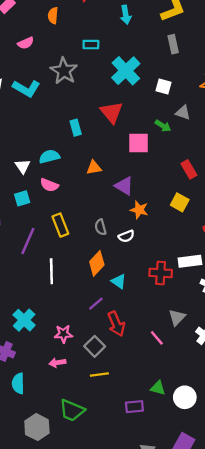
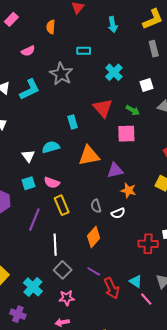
cyan cross: (126, 71) -> (114, 72), size x0.7
white square: (164, 87) -> (146, 85), turned -32
cyan L-shape: (26, 88) -> (30, 90), turned -55
green arrow: (163, 126) -> (133, 110), moved
orange triangle: (94, 168) -> (89, 156), size x1.6
pink semicircle: (49, 185) -> (52, 183), moved
purple triangle: (124, 186) -> (115, 170), turned -42
cyan triangle: (119, 281) -> (136, 281), moved
purple line: (96, 304) -> (94, 271), turned 72
gray square: (95, 346) -> (63, 270), moved

